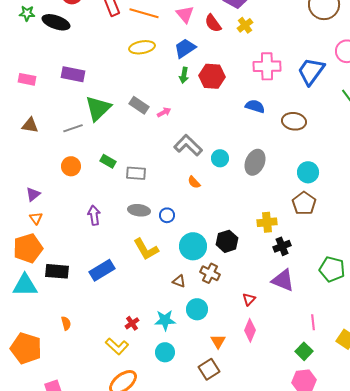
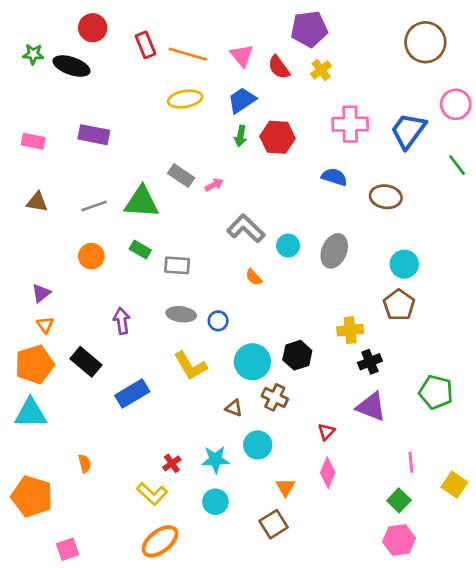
green triangle: (98, 108) -> (141, 202), moved, turned 48
black rectangle: (57, 271) -> (86, 362), moved, turned 35

